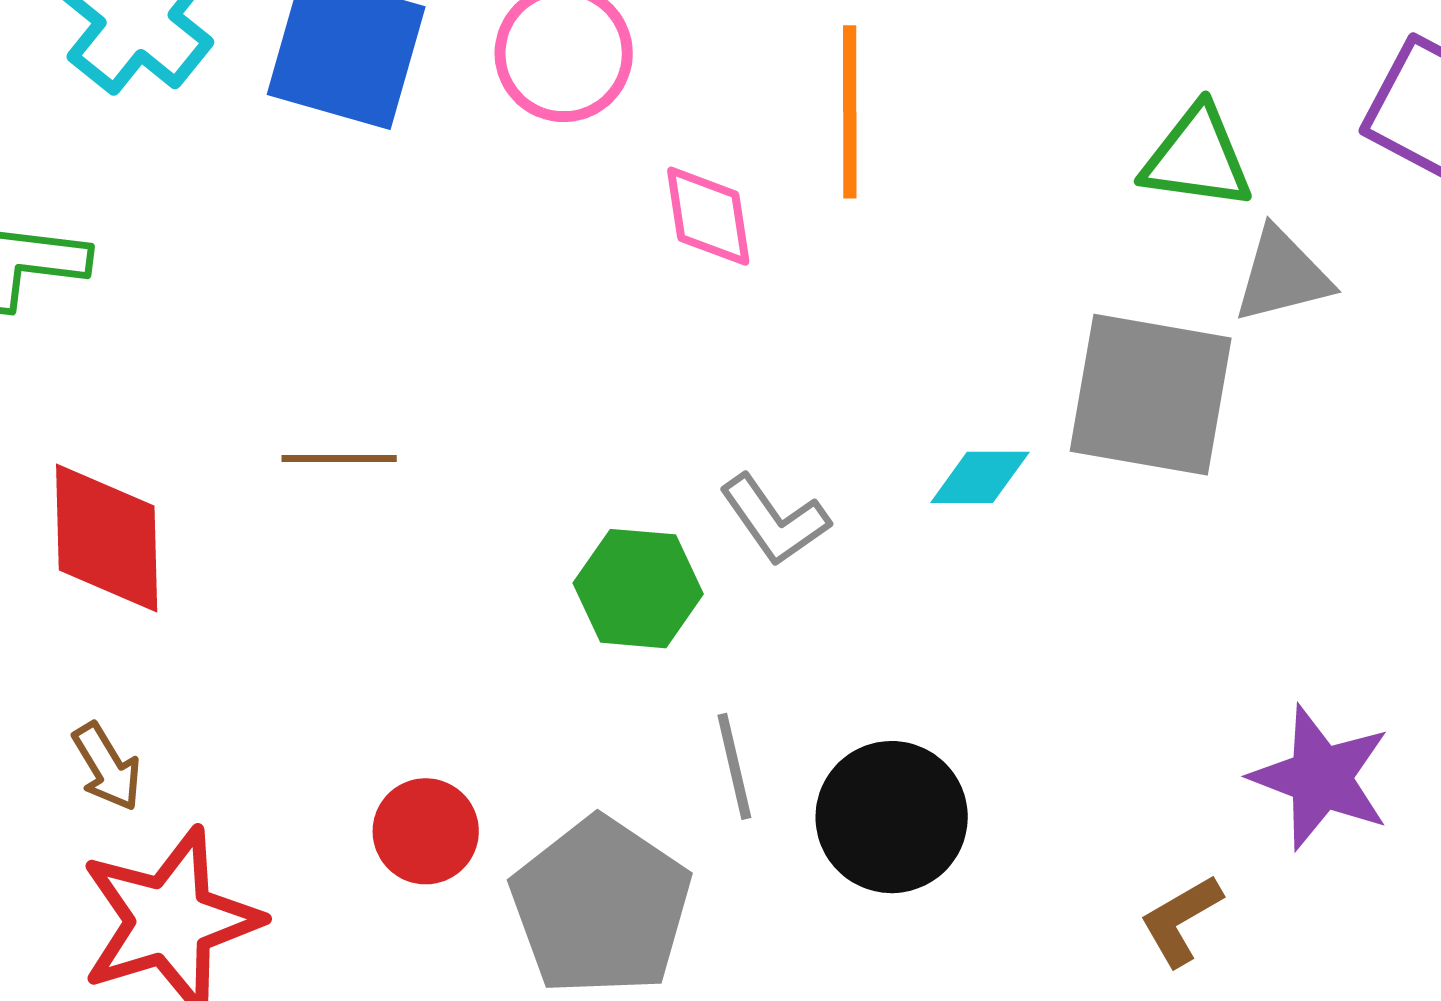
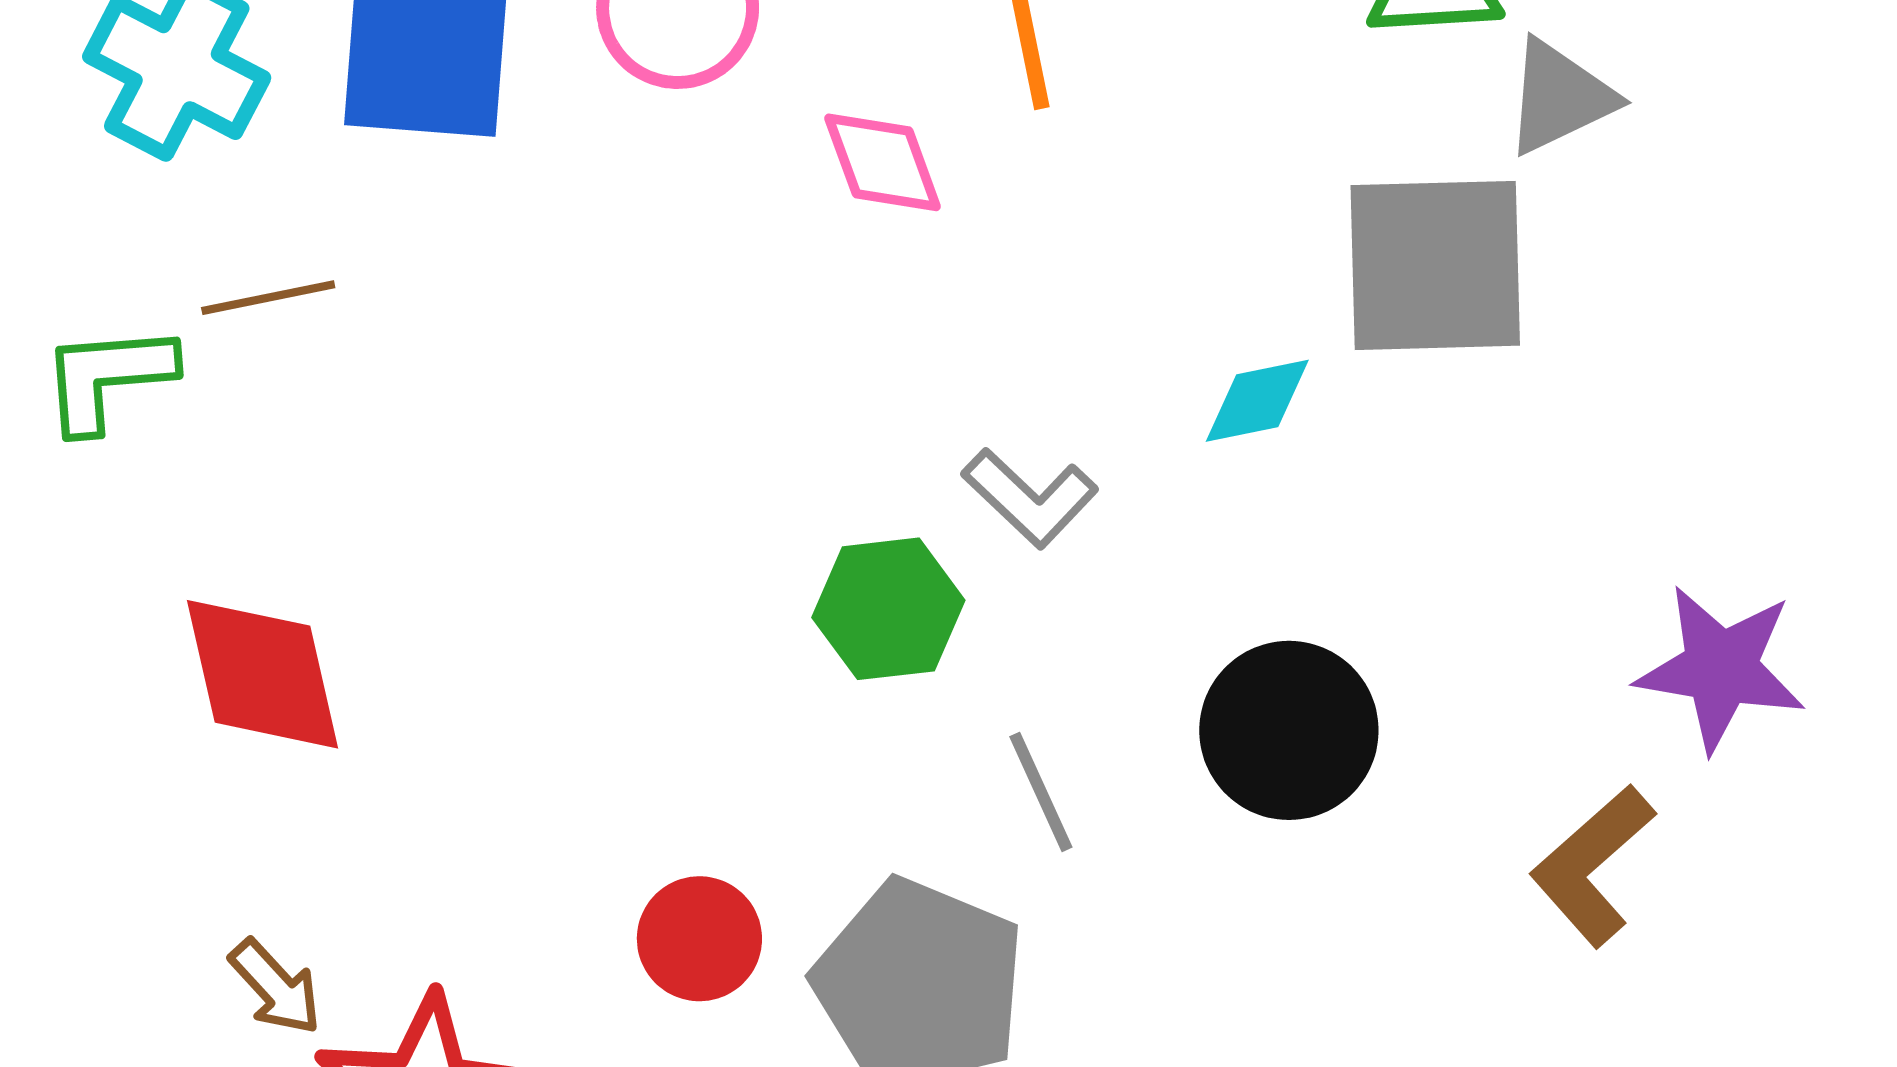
brown line: (339, 459) -> (268, 298), moved
brown arrow: (107, 767) -> (276, 987), moved
black circle: (892, 817) -> (1289, 730), moved
brown L-shape: (1181, 920) -> (1593, 865), size x1.4

